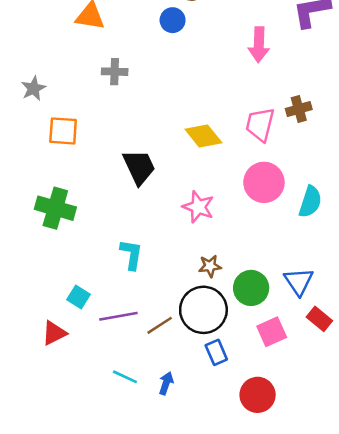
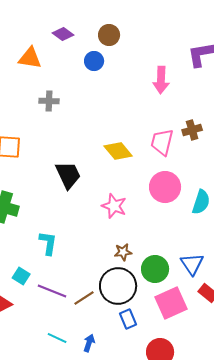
cyan L-shape: (131, 254) -> (48, 243), moved
purple line: (118, 316) -> (52, 291), turned 32
pink square: (272, 332) -> (171, 303), size x1.4

